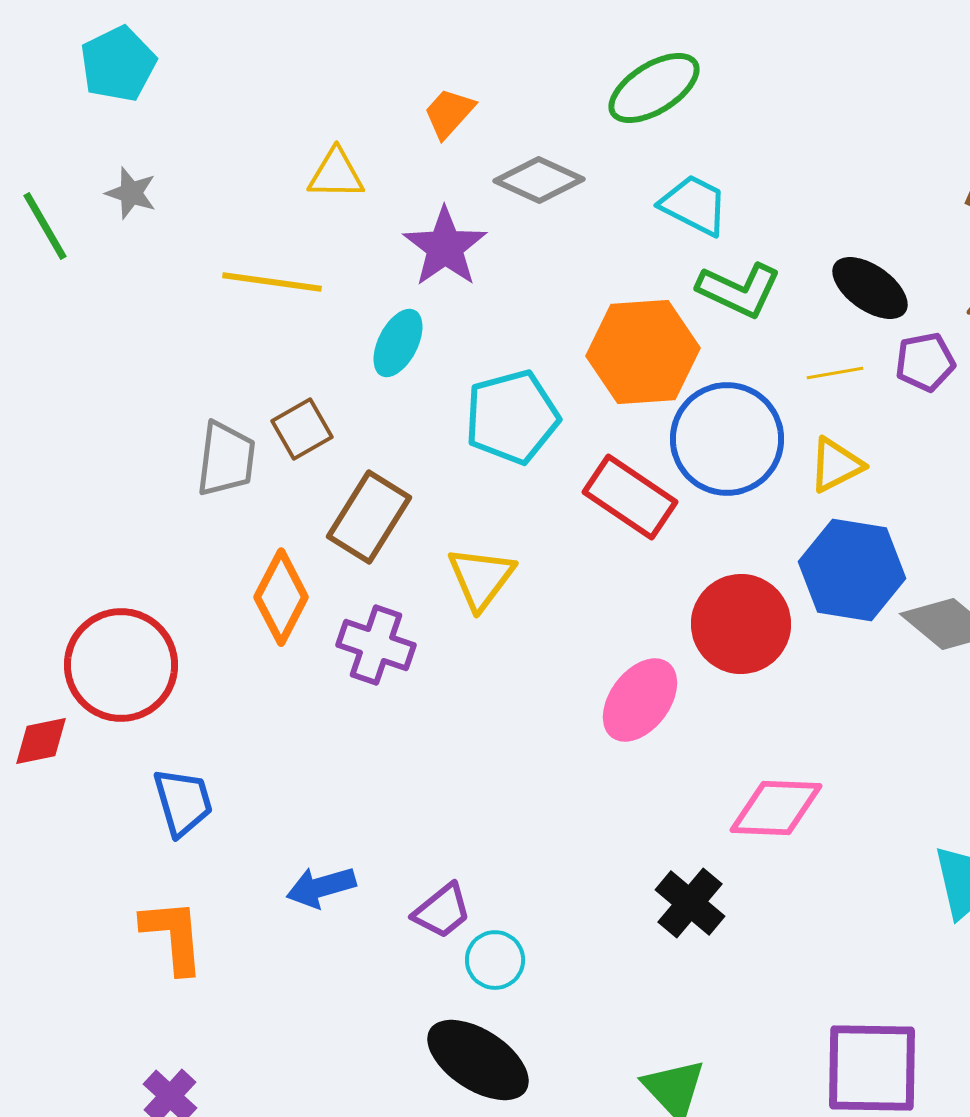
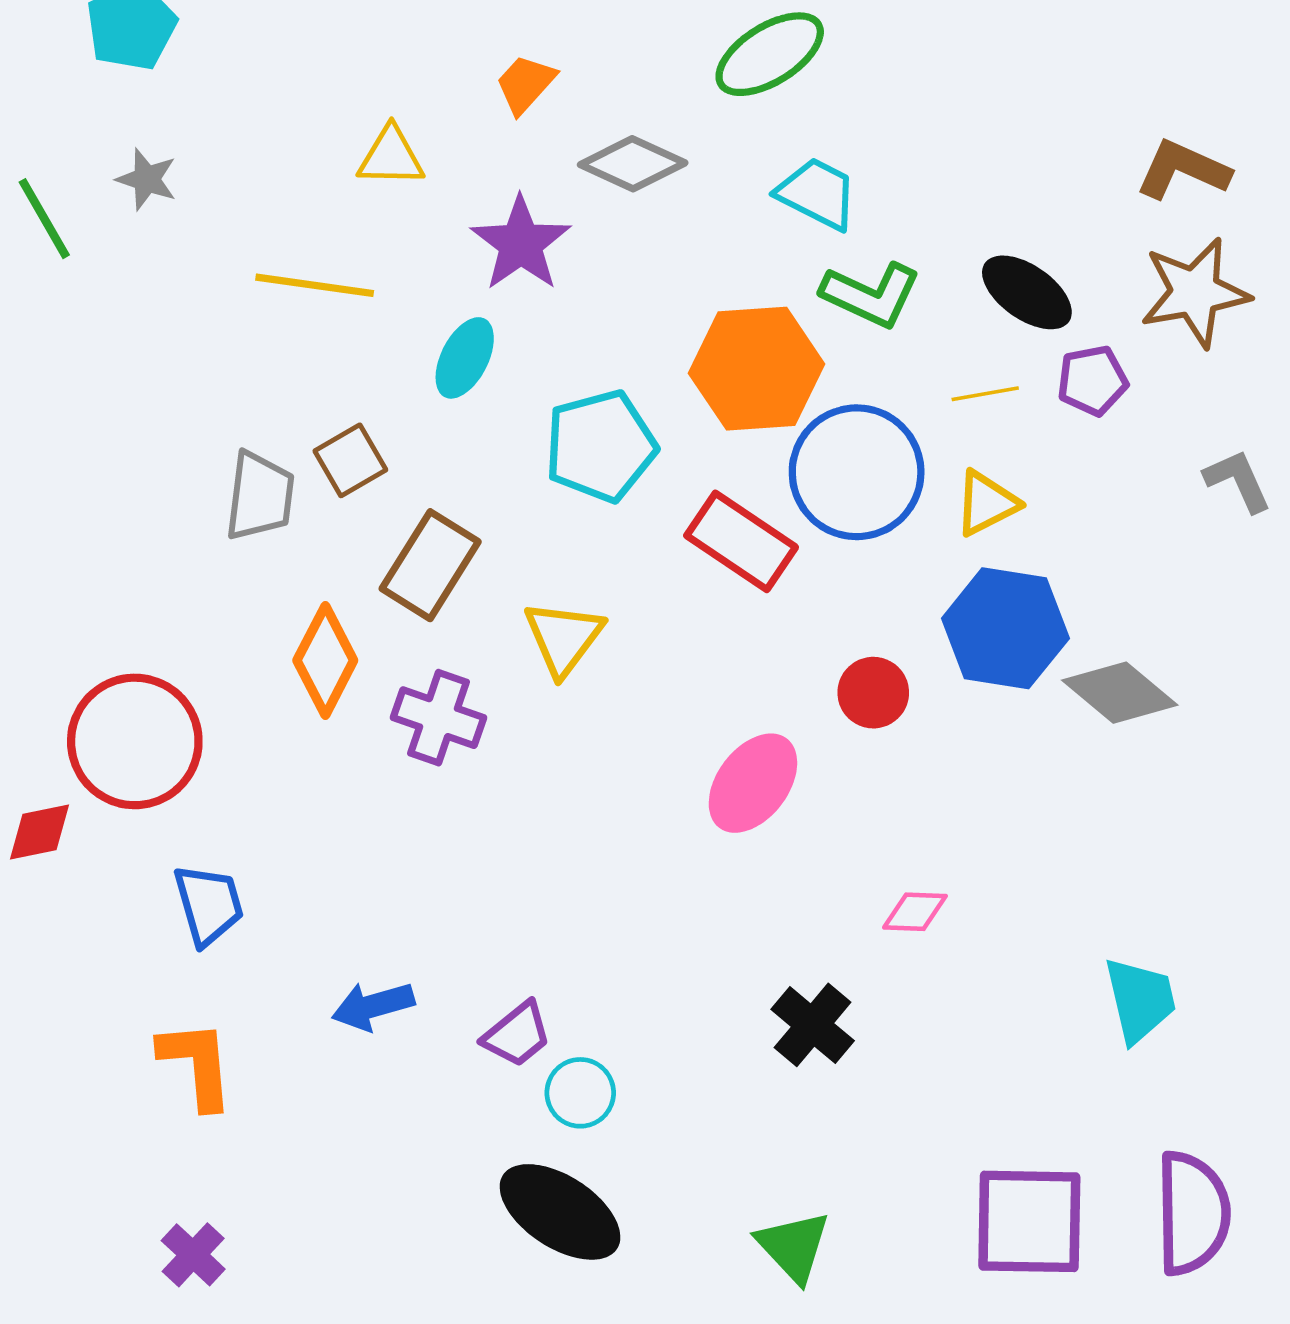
red circle: (741, 624) -> (873, 693), size x0.6
pink diamond: (776, 808) -> (915, 912), size x0.6

